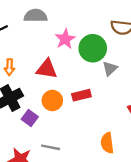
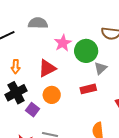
red triangle: (47, 69) -> (47, 68), turned -36
red rectangle: (81, 95) -> (88, 89), moved

